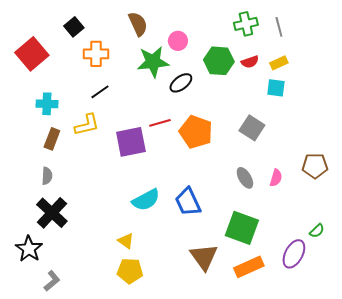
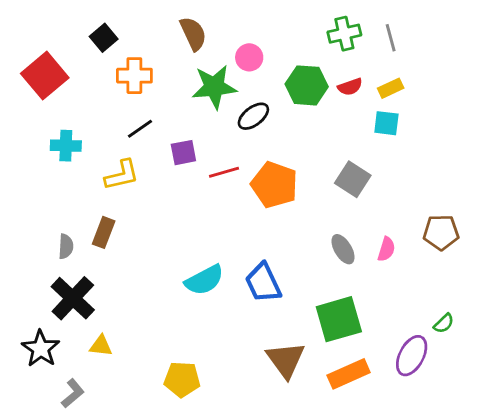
brown rectangle: (52, 139) -> (104, 232), moved
purple square: (131, 142) -> (183, 153), moved, size x0.6
green square: (242, 228) -> (339, 319), turned -36
yellow triangle: (126, 241) -> (101, 346), moved, turned -30

